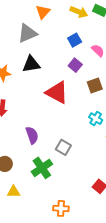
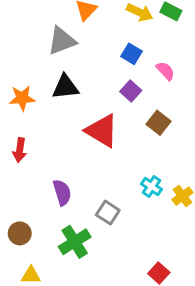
blue square: (75, 40) -> (131, 54), turned -32
brown square: (95, 86) -> (159, 123), turned -35
cyan cross: (96, 119) -> (151, 187), moved

